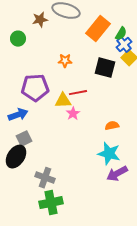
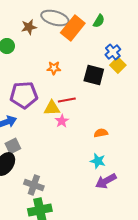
orange rectangle: (98, 29) -> (73, 28), moved
green semicircle: (121, 34) -> (99, 21), moved
cyan star: (109, 154) -> (98, 161), size x0.7

